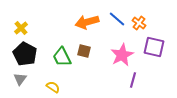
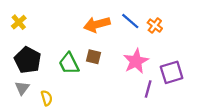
yellow cross: (21, 28) -> (19, 22), moved
purple square: (154, 47) -> (172, 72), moved, turned -30
yellow semicircle: (53, 87) -> (47, 98), moved, turned 40

